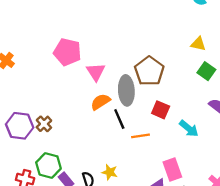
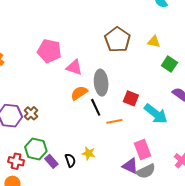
yellow triangle: (198, 44) -> (154, 42), moved
brown pentagon: (149, 71) -> (118, 40), moved
pink triangle: (96, 72) -> (74, 67), turned -36
cyan arrow: (189, 129) -> (156, 114), size x1.4

